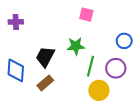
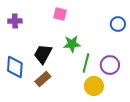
pink square: (86, 15) -> (60, 14), moved
blue circle: (124, 41) -> (118, 24), moved

